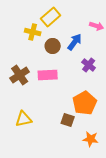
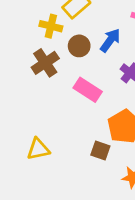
brown cross: (20, 75) -> (45, 63), moved
pink rectangle: (48, 75) -> (88, 90), moved, turned 36

